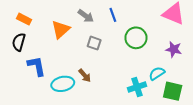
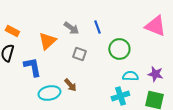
purple star: (174, 49) -> (155, 74), moved
blue L-shape: (37, 66) -> (32, 67), moved
cyan semicircle: (157, 73) -> (130, 76), moved, turned 35

